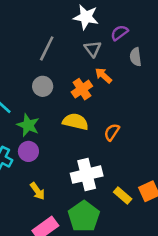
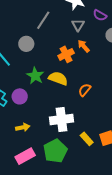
purple semicircle: (119, 33) -> (100, 15), turned -120
gray circle: (43, 86) -> (26, 44), moved
green star: (28, 125) -> (35, 76), moved
yellow arrow: (37, 191) -> (23, 127), turned -72

